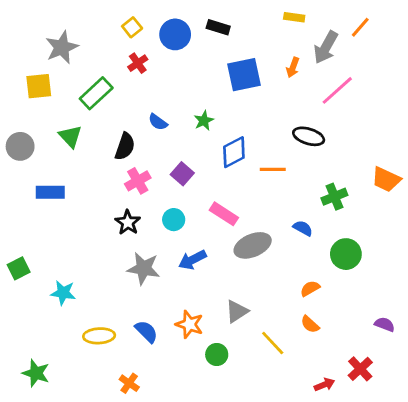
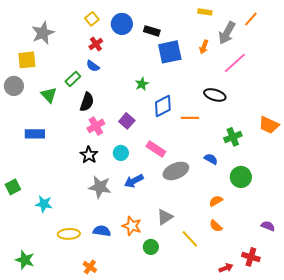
black rectangle: (218, 27) -> (152, 31), moved
green rectangle: (96, 93) -> (73, 79), moved, size x0.7
blue semicircle: (158, 122) -> (93, 66), moved
gray circle: (20, 146) -> (14, 86), moved
blue semicircle: (146, 332) -> (102, 231), turned -36
red cross: (360, 369) -> (251, 257), turned -30

